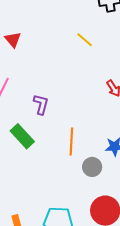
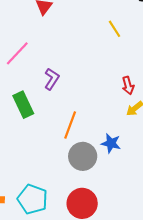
gray circle: (92, 167) -> (83, 156), size x1.4

